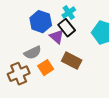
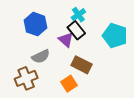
blue hexagon: (41, 22) -> (36, 24), moved
orange square: (46, 68) -> (69, 84), moved

